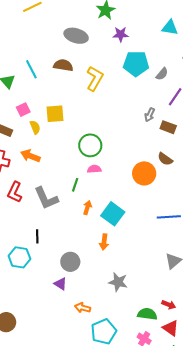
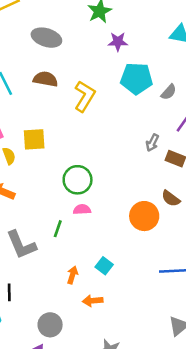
gray ellipse: (76, 36) -> (46, 38), moved
orange arrow: (87, 208) -> (72, 275), moved
cyan square: (113, 214) -> (104, 266), size x0.6
orange arrow: (104, 242) -> (93, 301), turned 77

